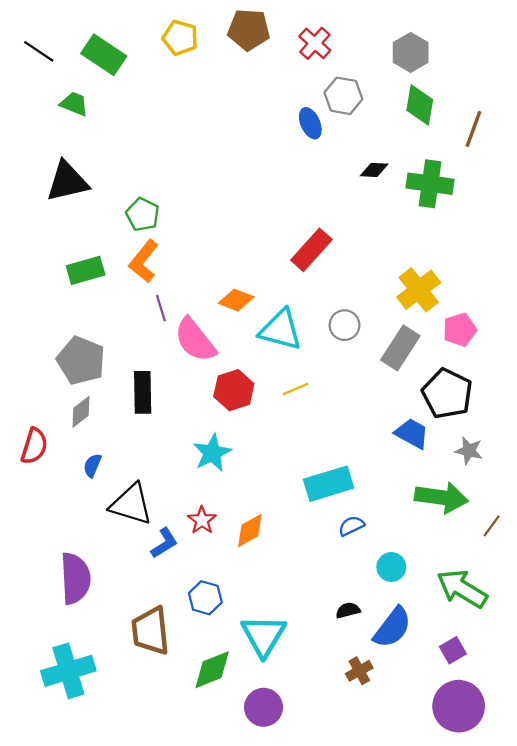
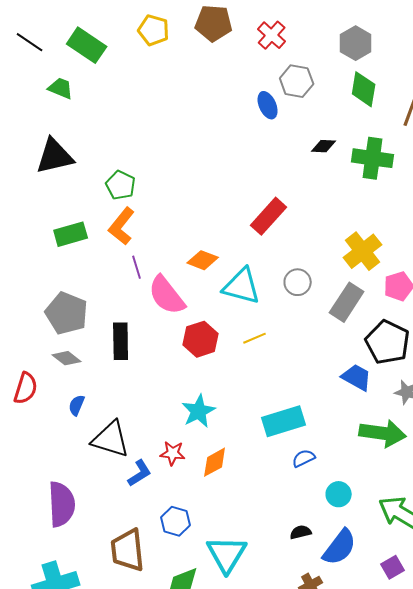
gray diamond: (81, 412) -> (67, 358), turned 76
cyan star: (212, 453) -> (199, 411), moved
red star: (202, 520) -> (173, 453), turned -30

